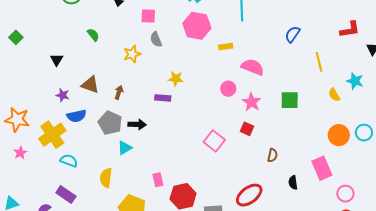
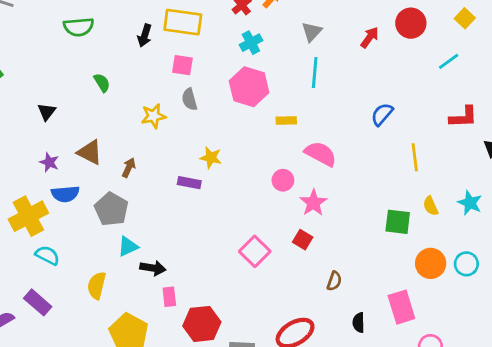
cyan star: (355, 81) -> (470, 203), moved
green square: (290, 100) -> (398, 222), moved
black arrow: (137, 124) -> (153, 268), moved

